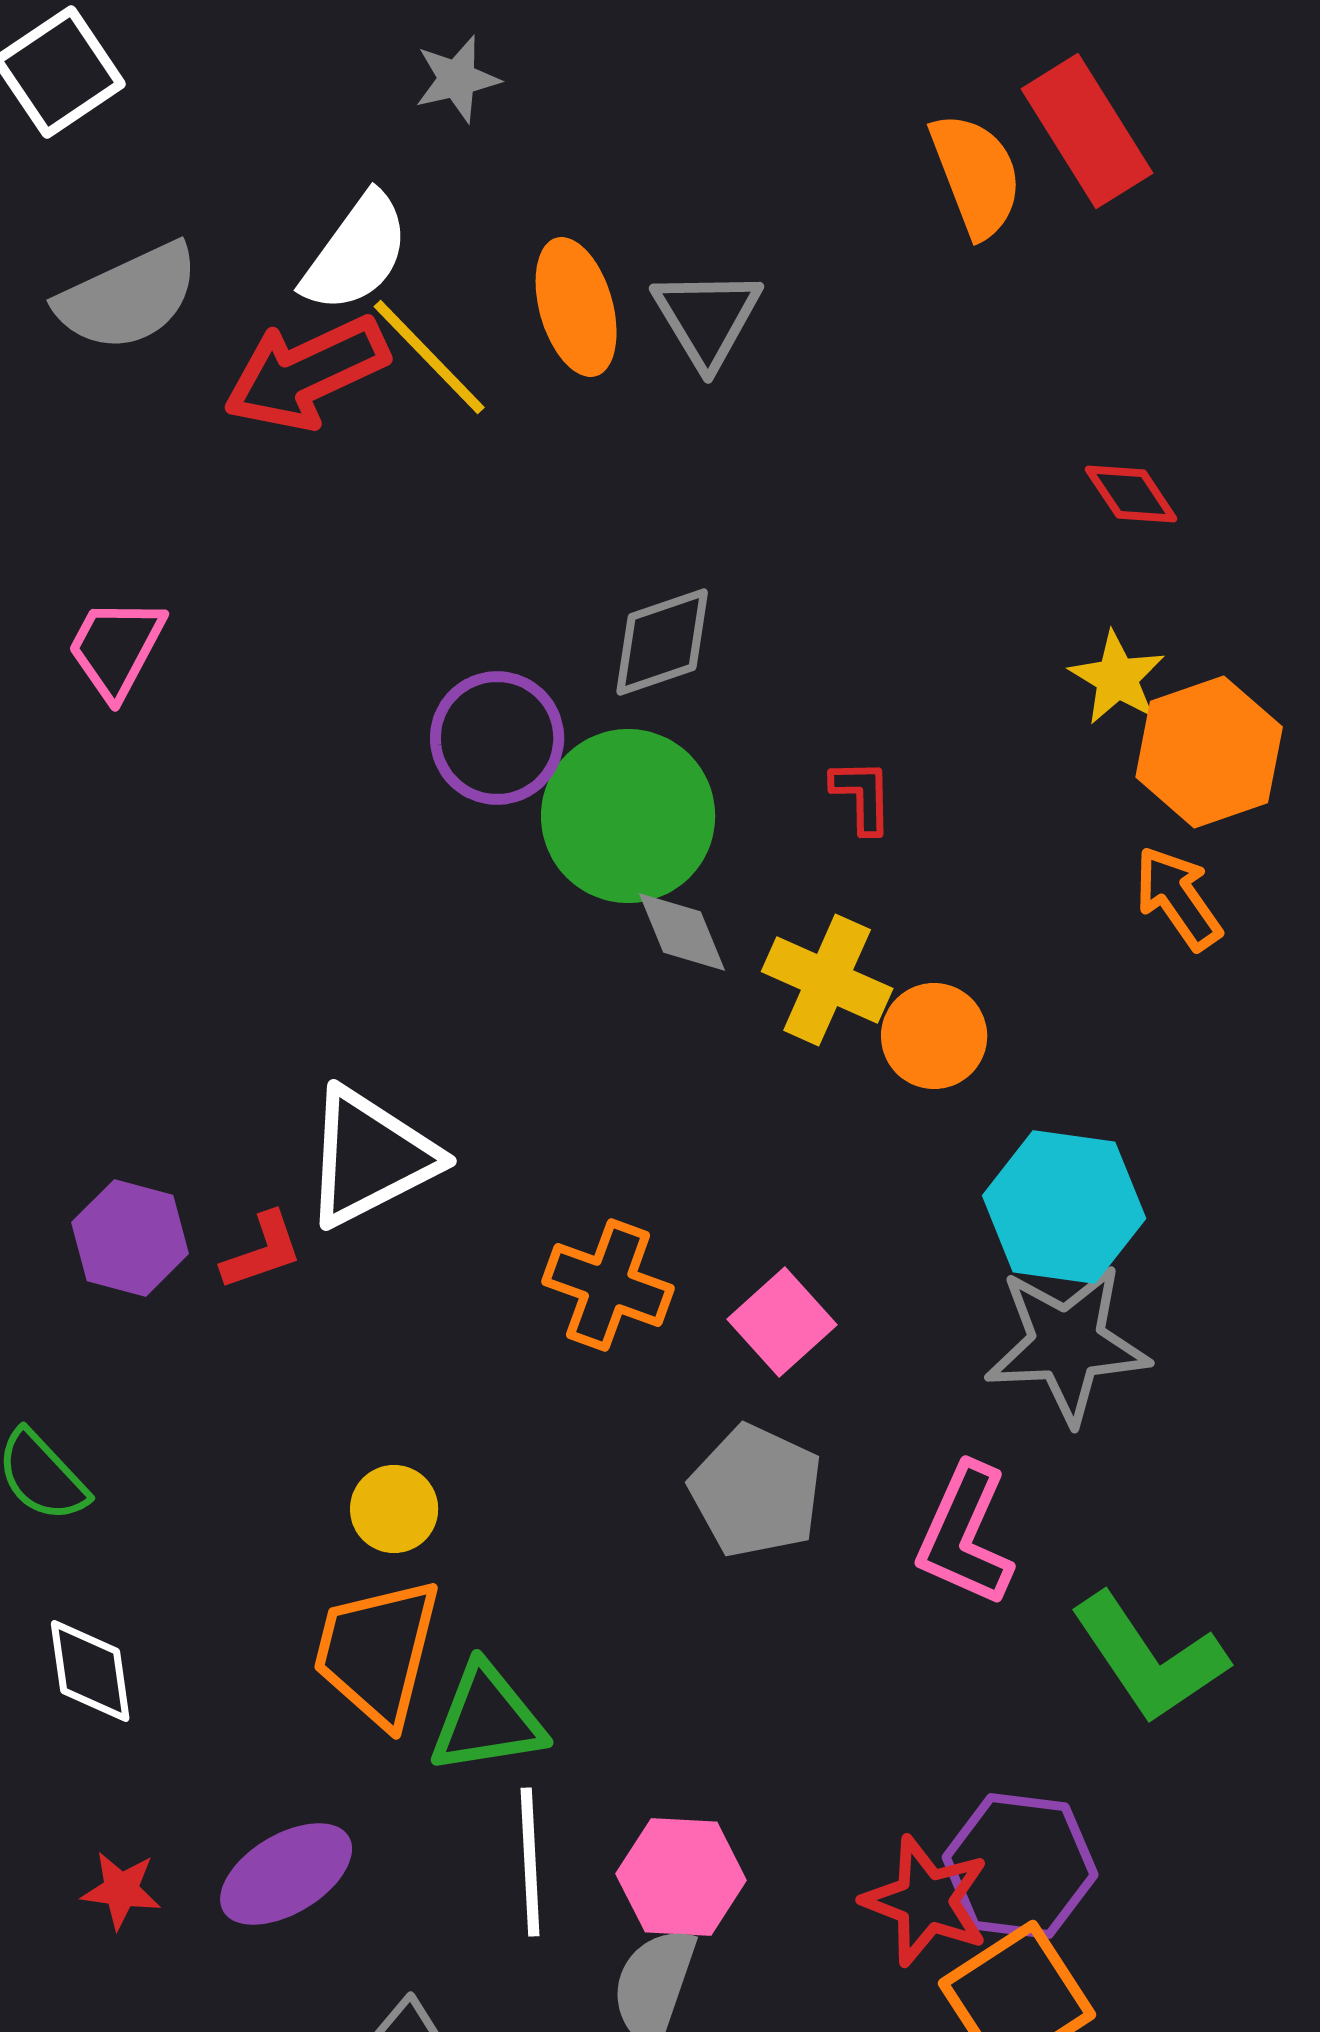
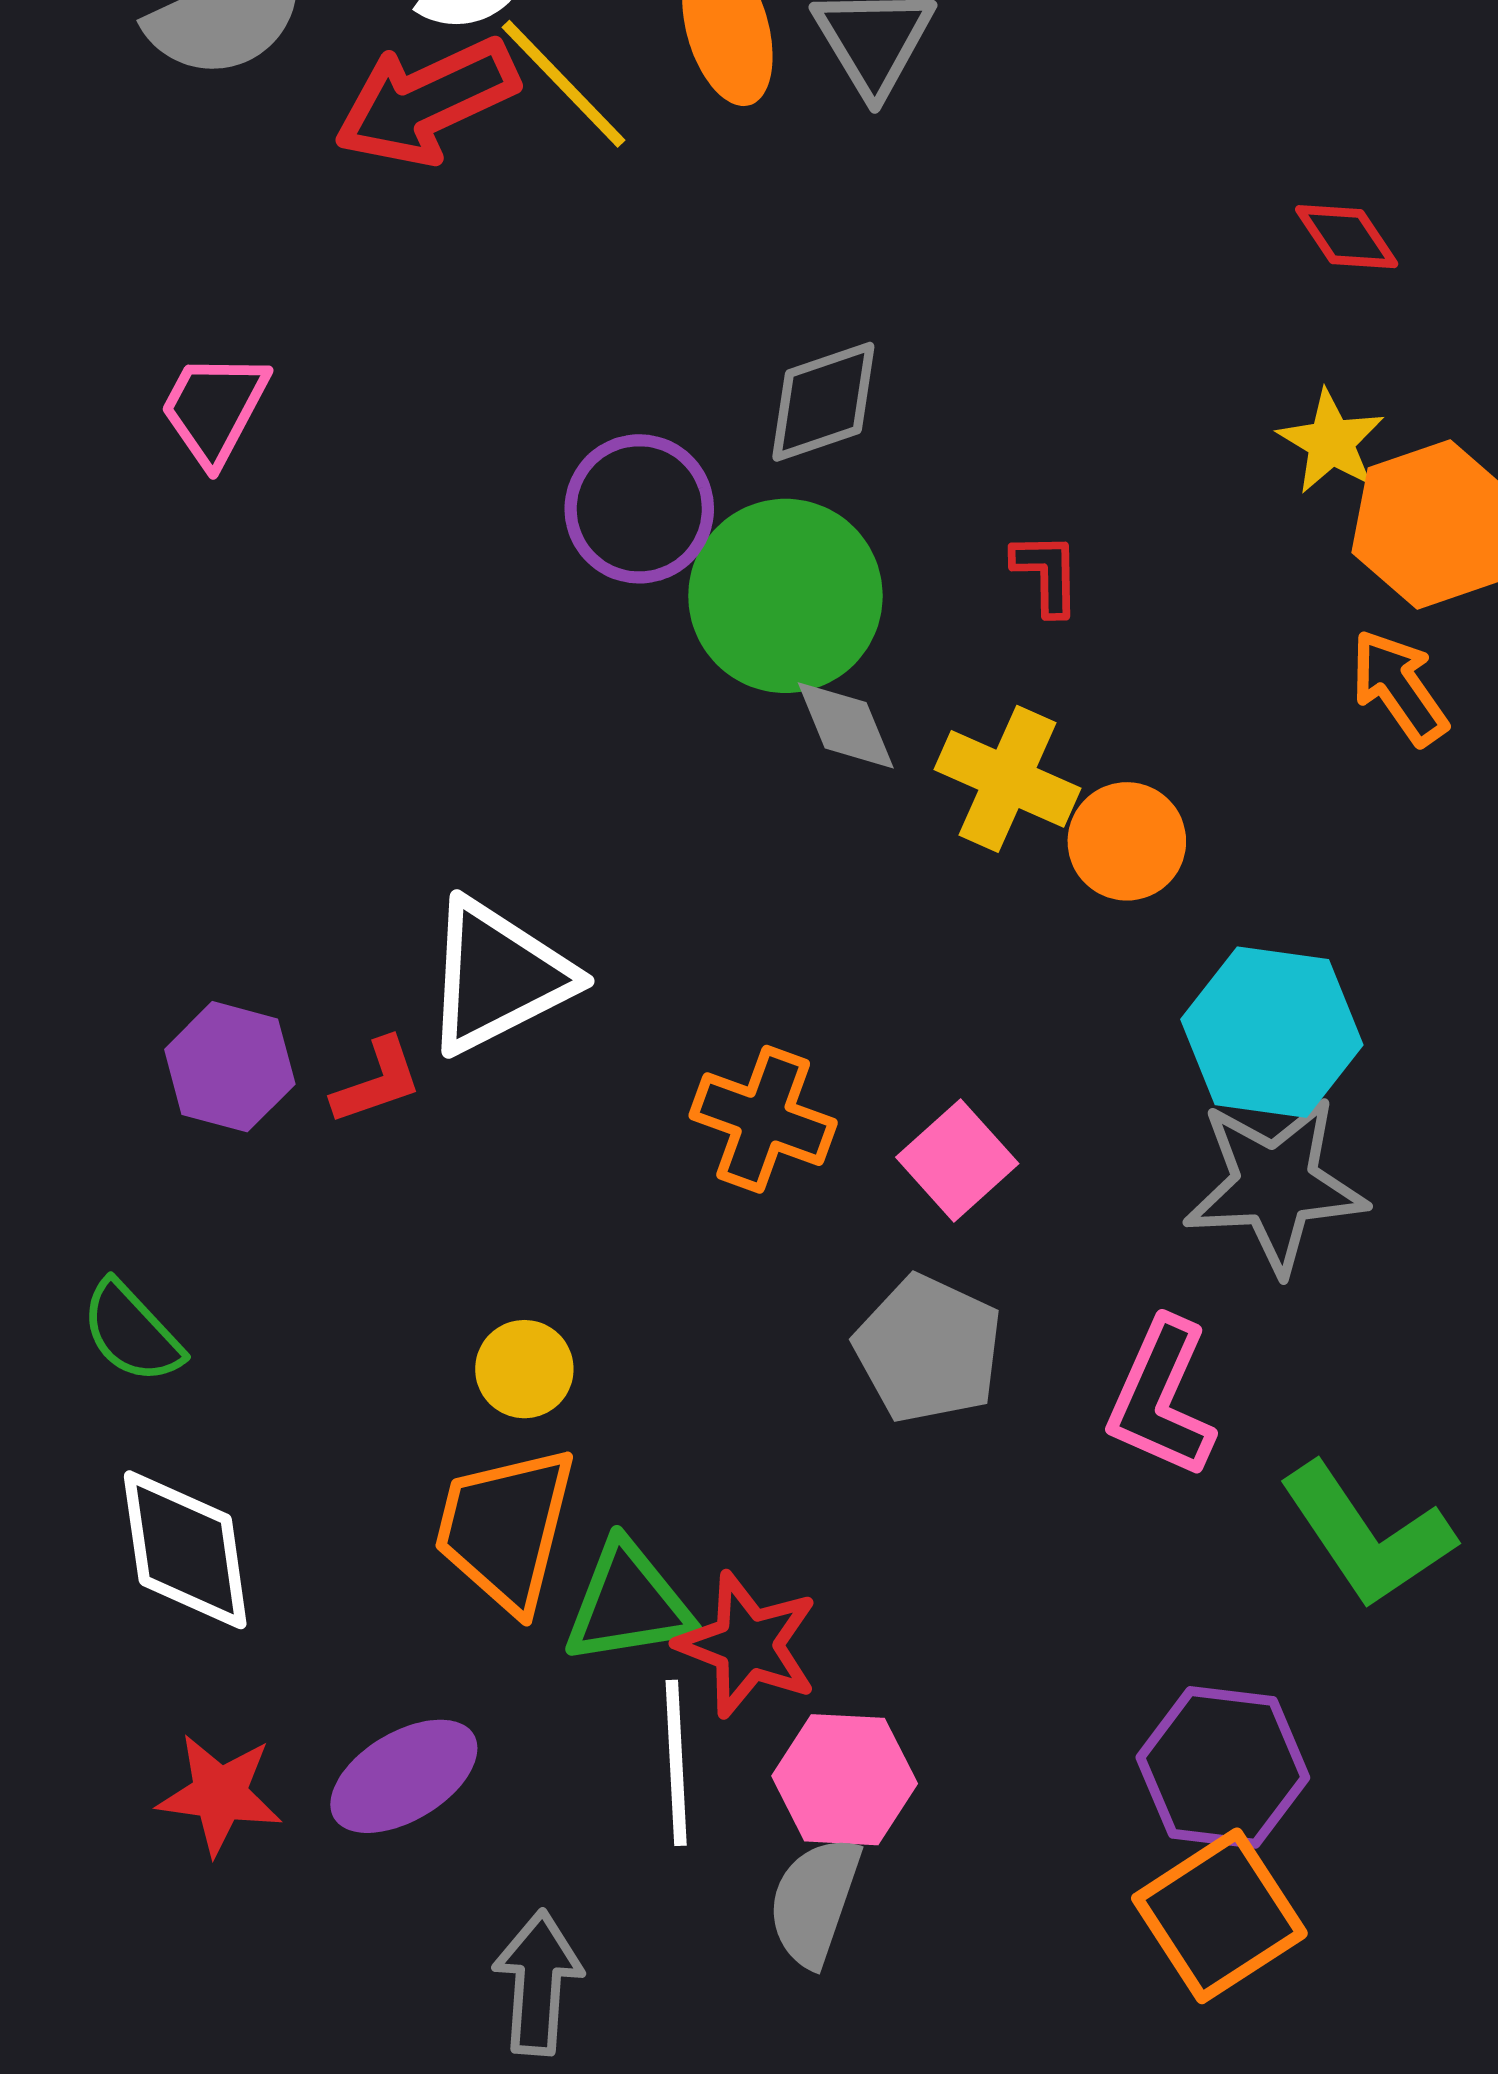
white diamond: (90, 1671) -> (185, 1550), size x1.4
red star: (121, 1890) -> (220, 1794), size x1.4
red star: (926, 1901) -> (748, 1645), moved

